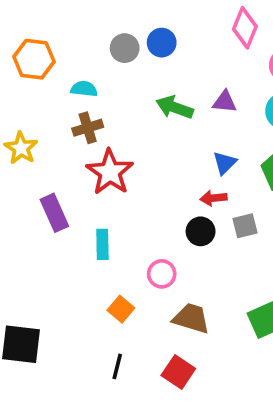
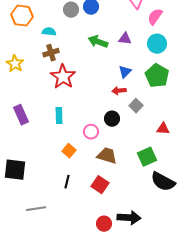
purple rectangle: (54, 213) -> (21, 115), moved
gray square: (245, 226) -> (136, 106), turned -32
black circle: (201, 231) -> (112, 119), moved

